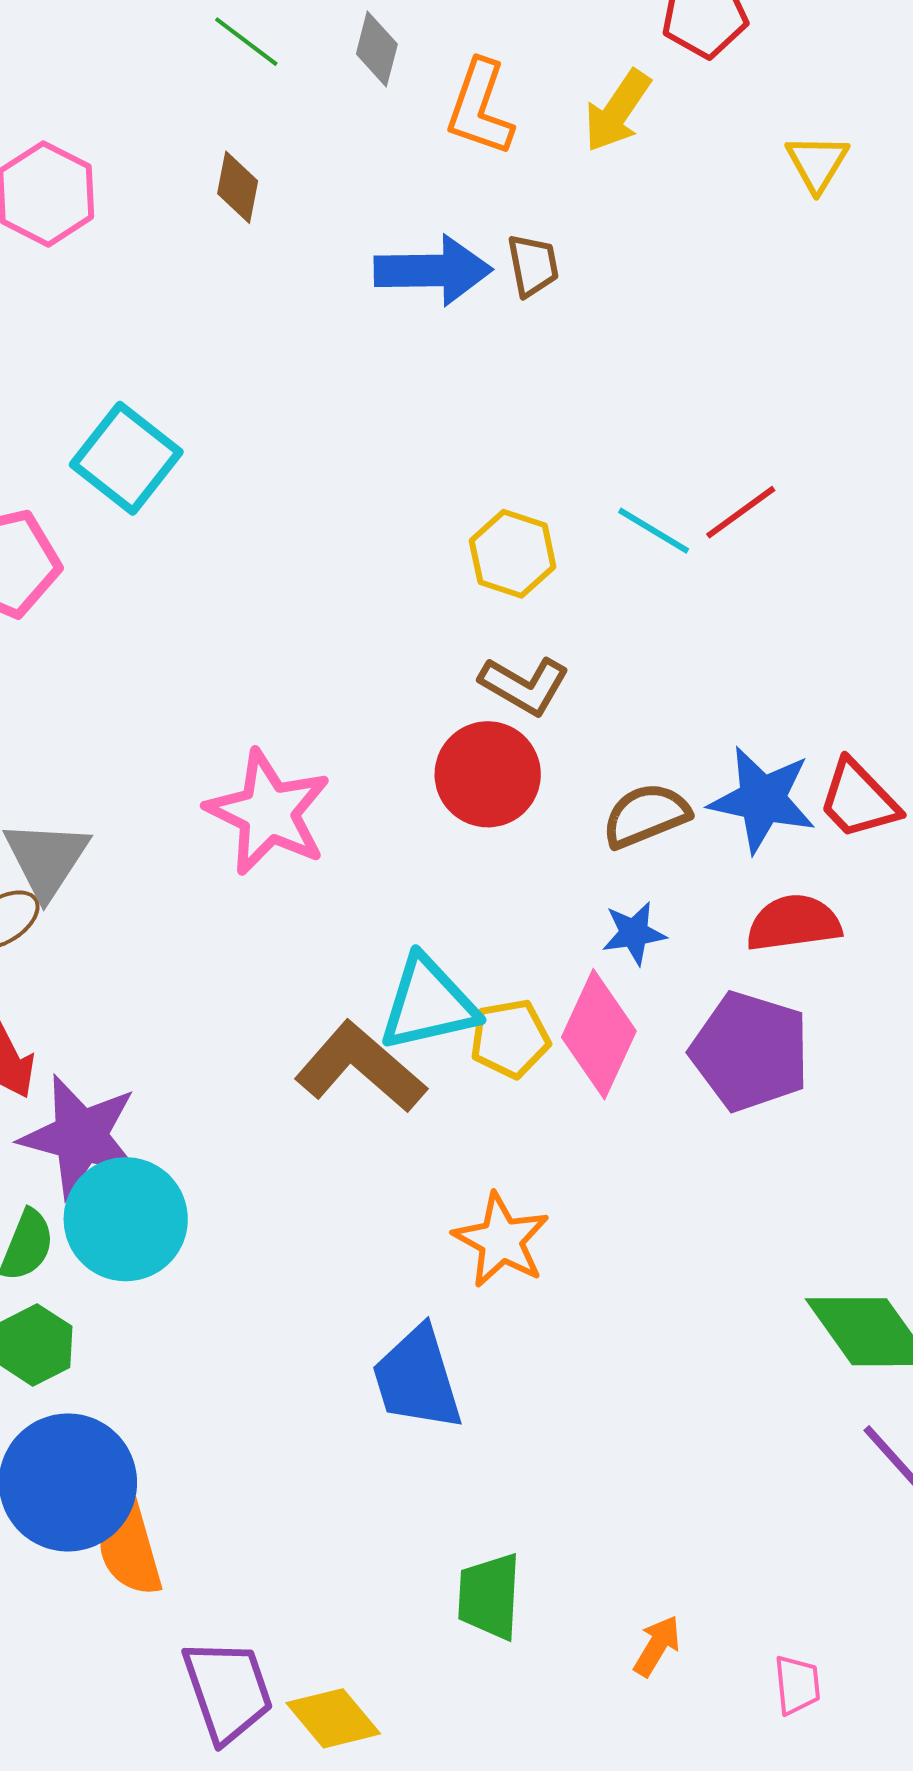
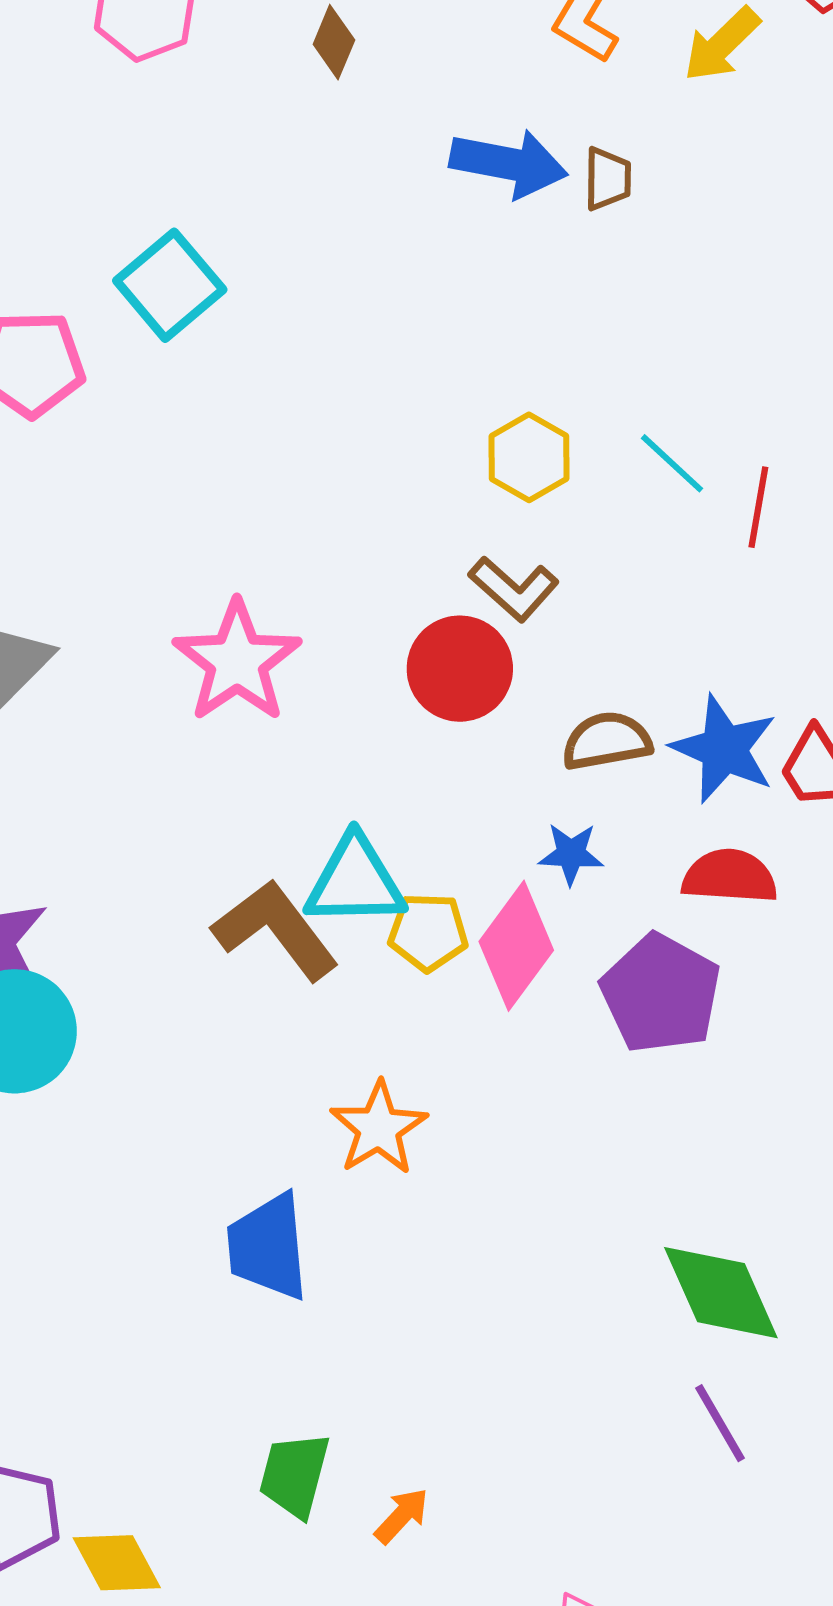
red line: (741, 512) -> (758, 507), moved, turned -56
orange arrow: (657, 1646) -> (402, 1516), moved

